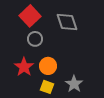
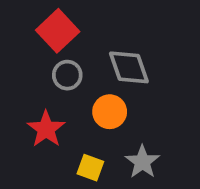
gray diamond: (67, 22) -> (129, 67), moved
orange circle: (48, 66) -> (110, 112), moved

